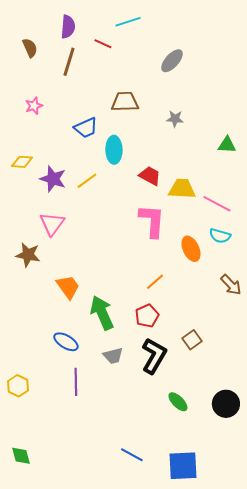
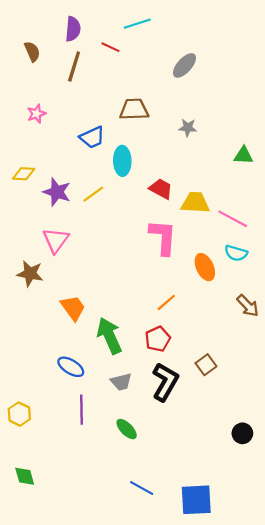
green ellipse: (178, 402) -> (127, 429), moved
black circle: (226, 404) -> (242, 433), size x0.7
green diamond: (21, 456) -> (25, 476), moved

